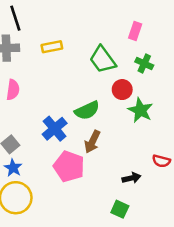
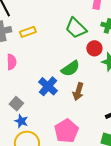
yellow rectangle: (52, 47) -> (28, 32), moved
pink pentagon: (69, 166) -> (66, 131), moved, turned 30

